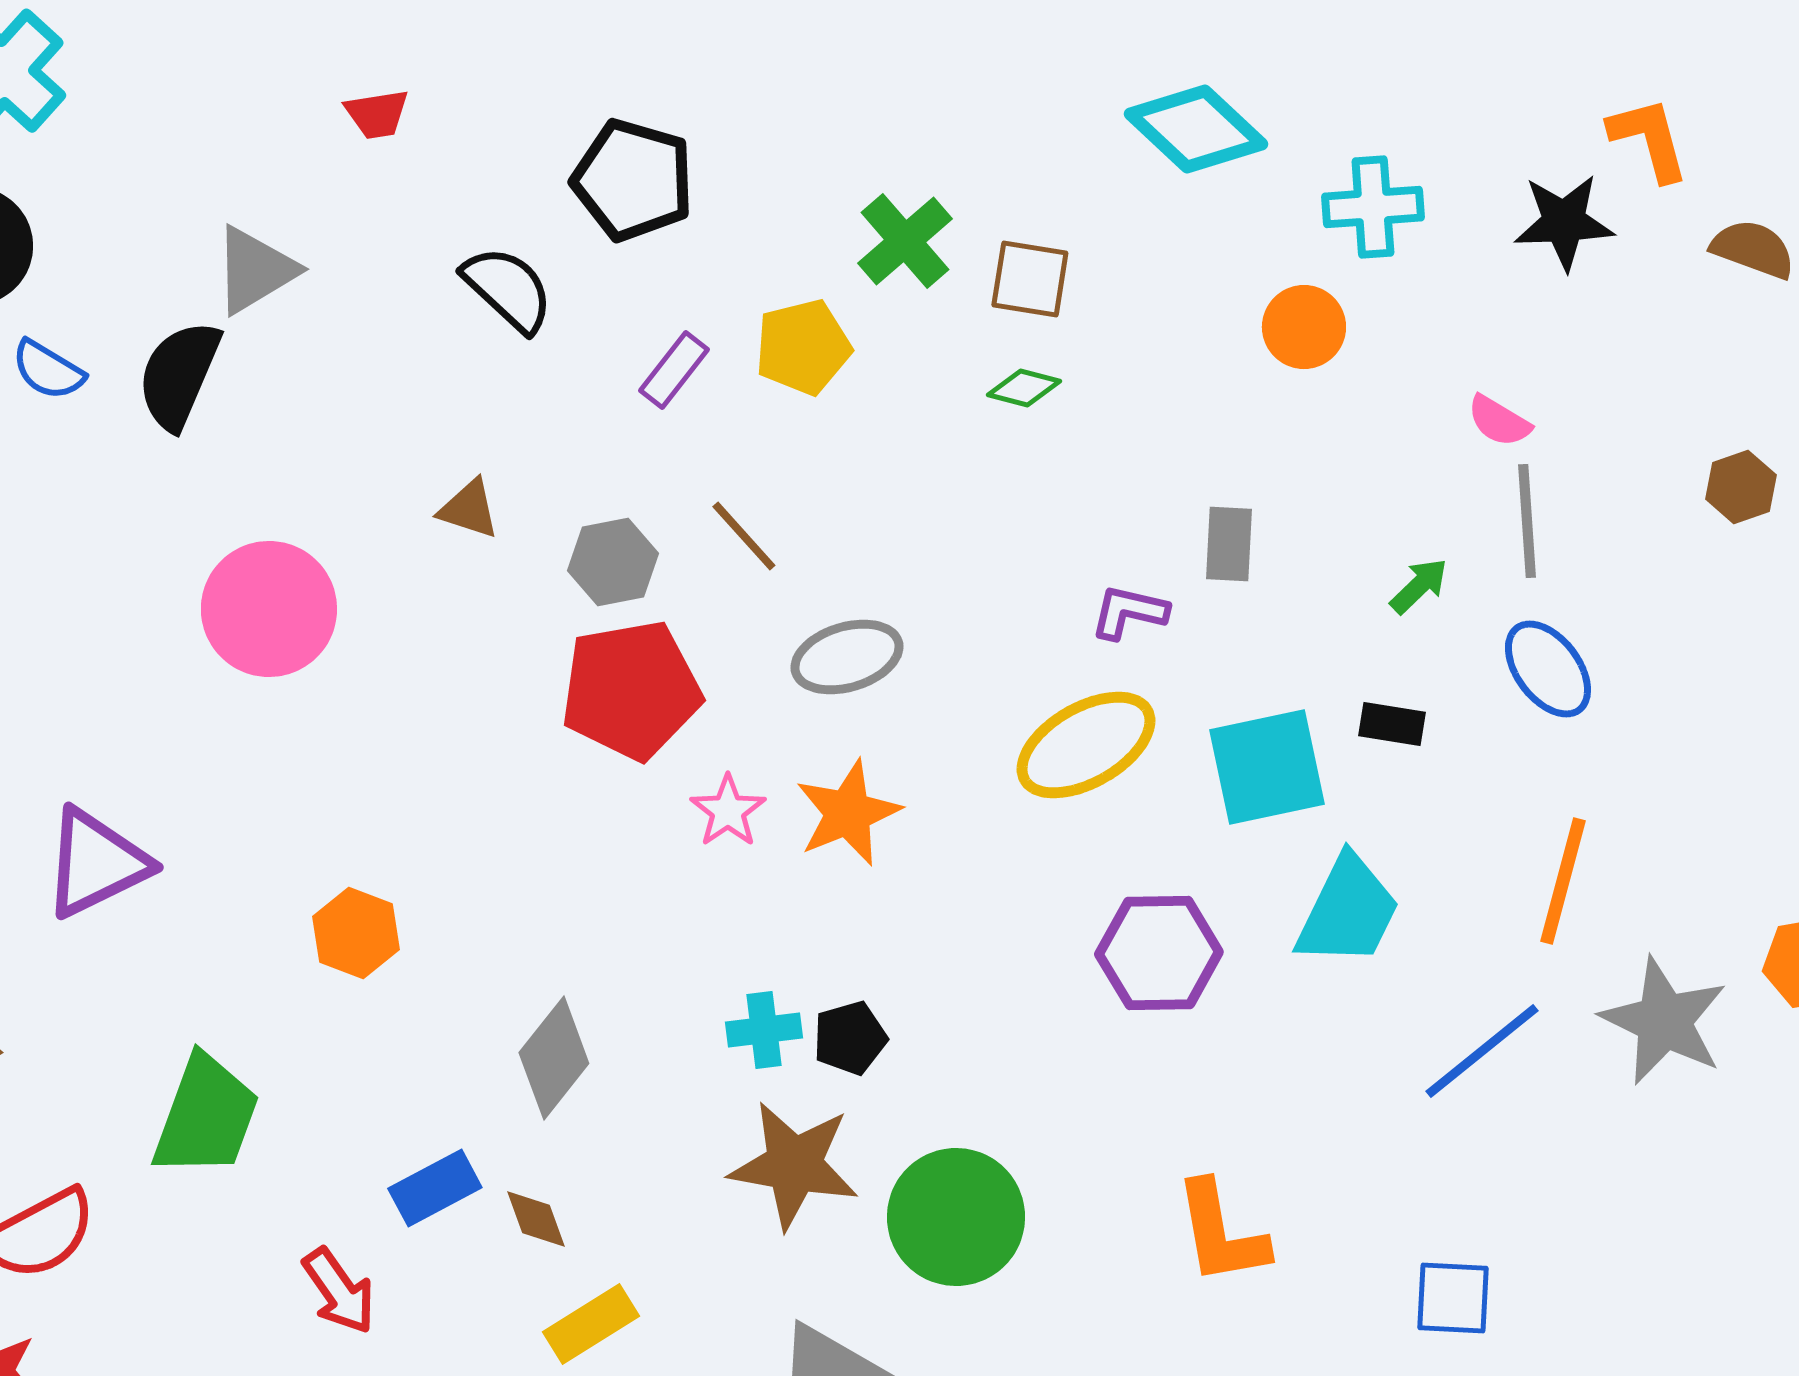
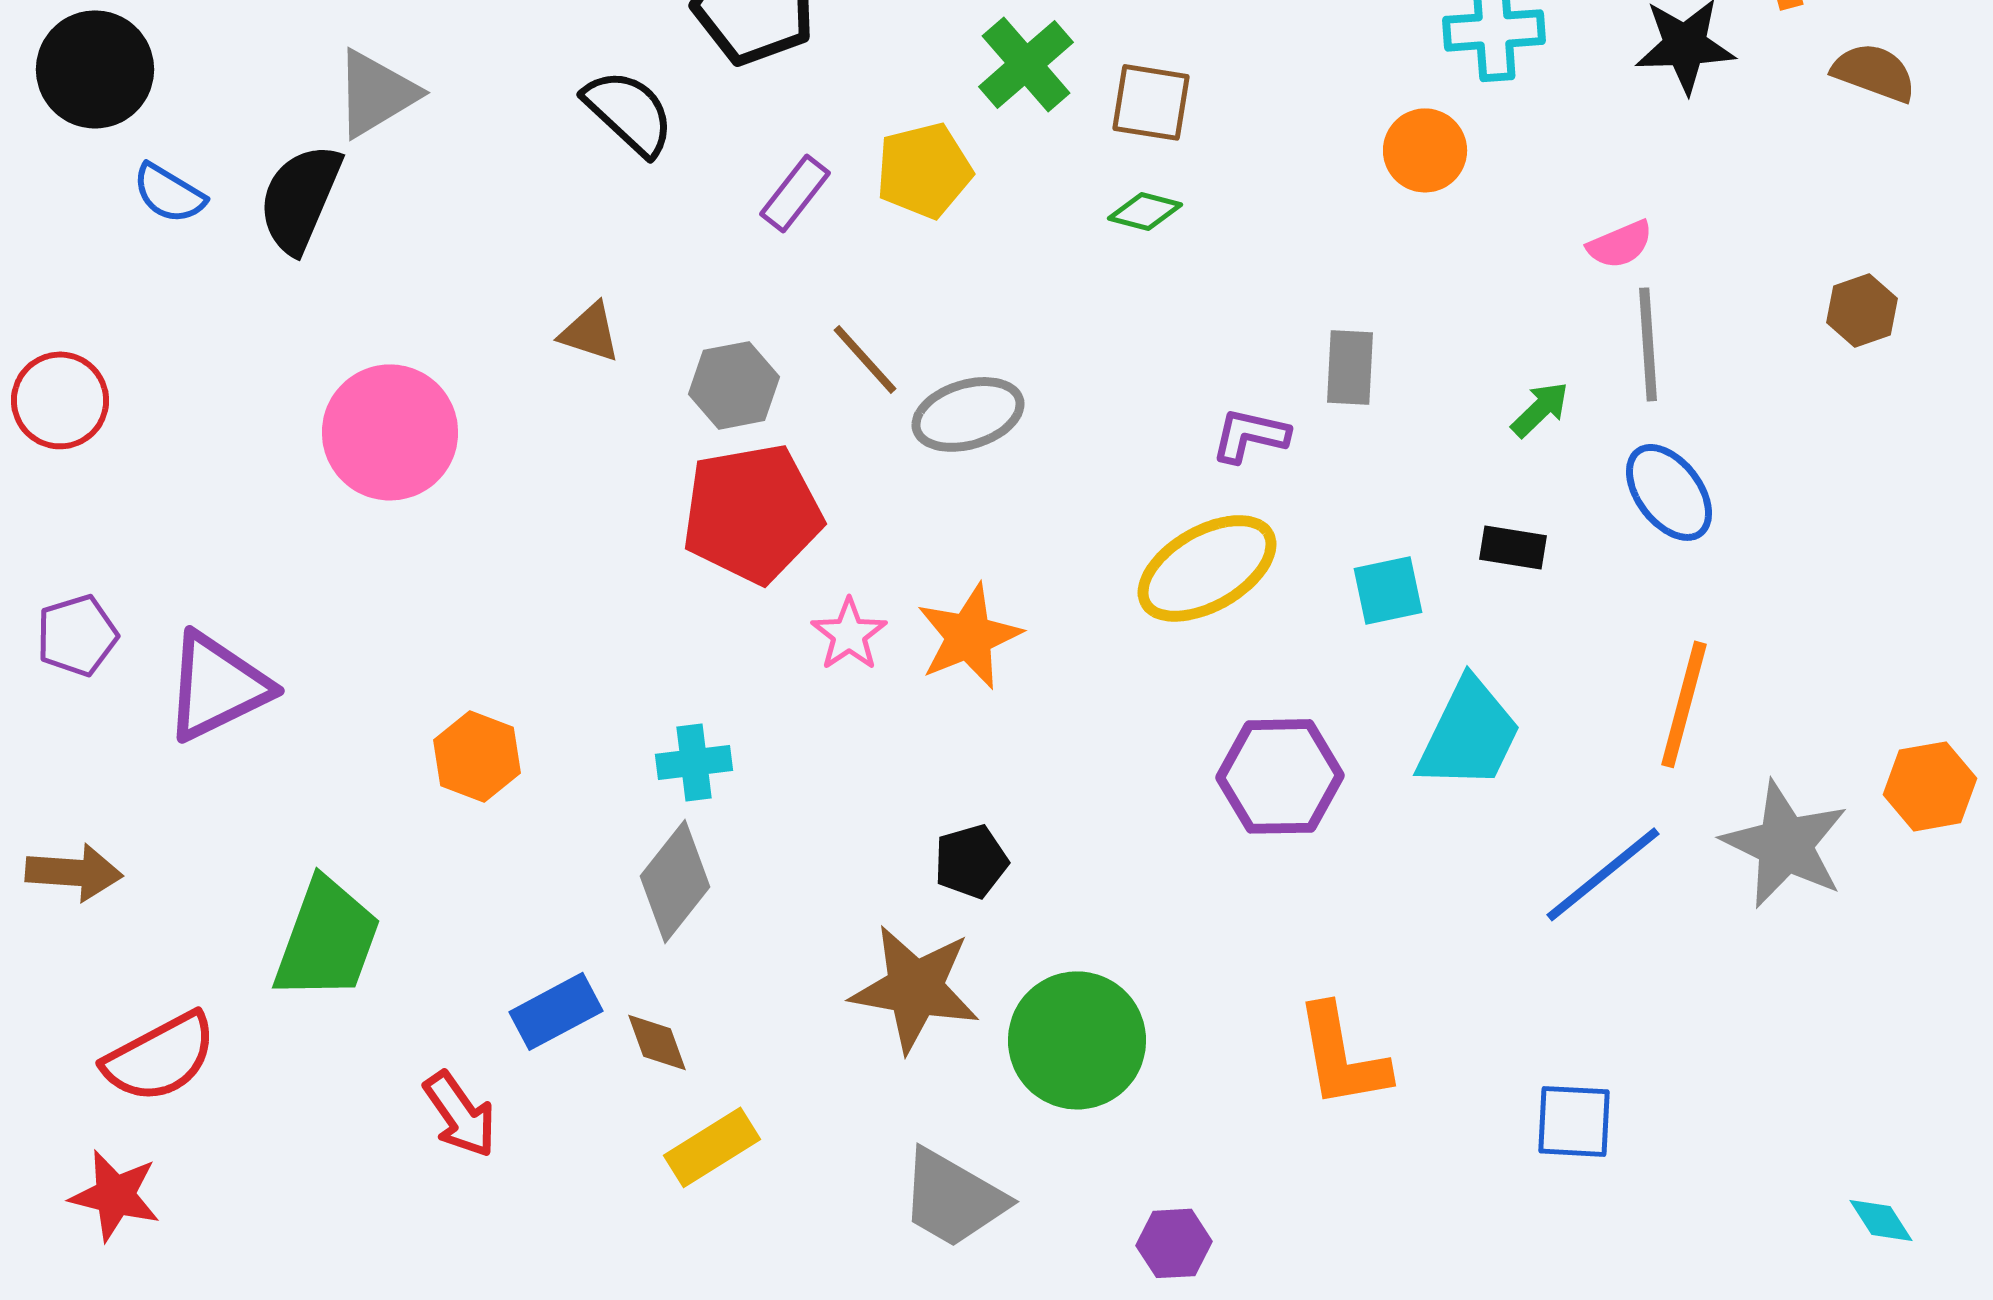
pink semicircle: (1499, 421) -> (1620, 244), turned -54
gray ellipse: (847, 657) -> (968, 414), moved
cyan square: (1267, 767) -> (1388, 590), size x0.6
cyan cross: (764, 1030) -> (694, 762), moved

